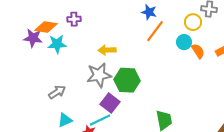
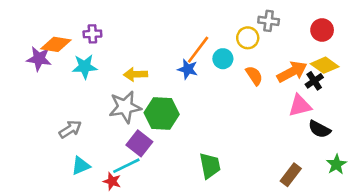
blue star: (149, 12) -> (188, 69), moved
cyan circle: (184, 42) -> (223, 59), moved
cyan star: (57, 44) -> (85, 67), moved

